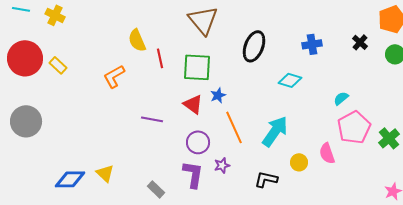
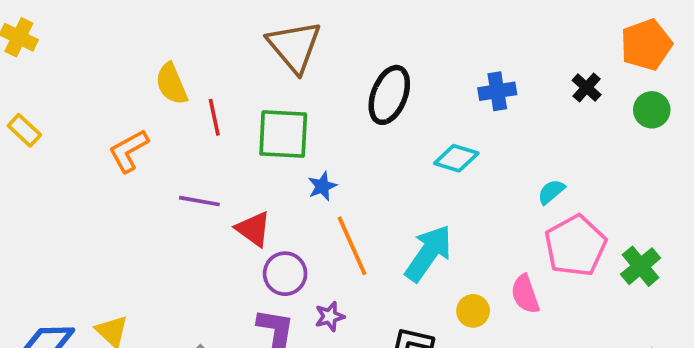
red triangle: (193, 104) -> (253, 229), moved
purple line: (152, 119) -> (199, 201), moved

